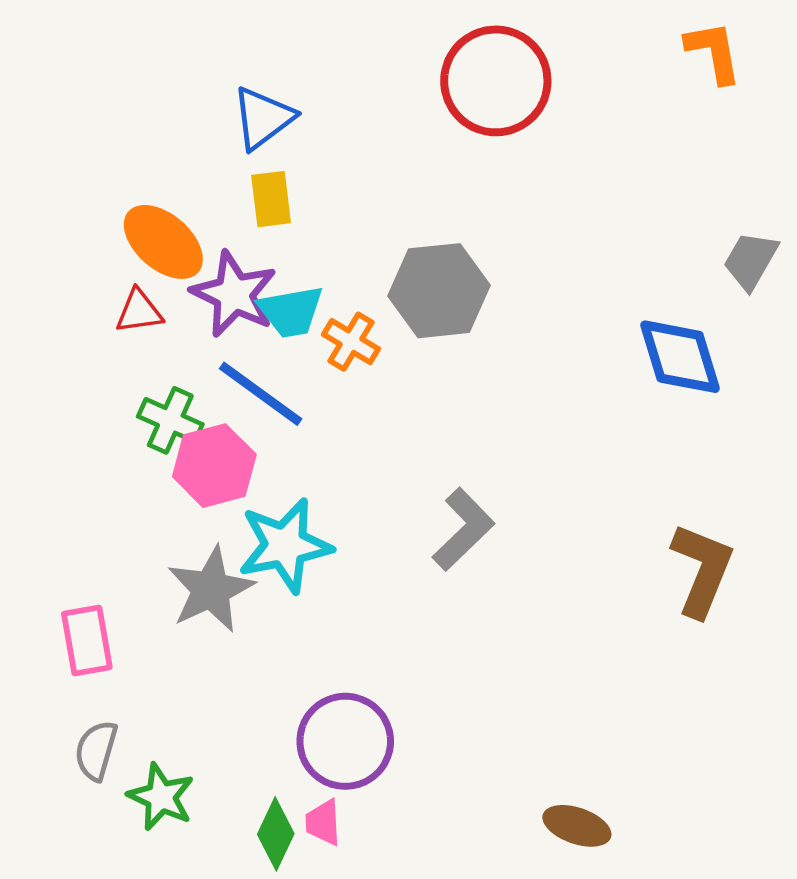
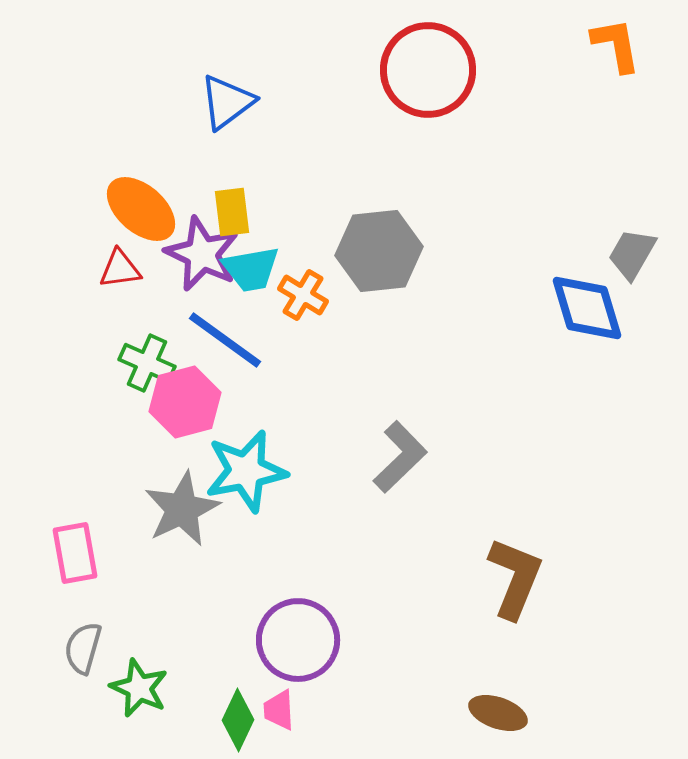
yellow rectangle: (271, 199) -> (232, 212), moved
gray trapezoid: (751, 261) -> (632, 254), moved
brown L-shape: (702, 570) -> (515, 578), moved

